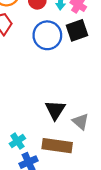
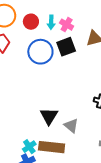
cyan cross: (17, 141) -> (29, 147), moved

